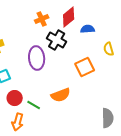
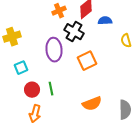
orange square: (85, 67) -> (87, 61), moved
orange semicircle: (61, 95) -> (92, 104), moved
green line: (34, 105) -> (51, 89), moved, turned 48

